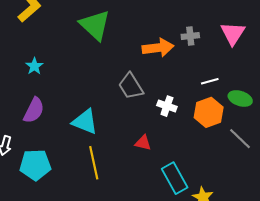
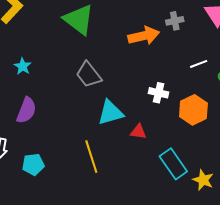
gray trapezoid: (131, 86) -> (89, 75), moved
orange hexagon: (209, 112) -> (193, 110), moved
cyan triangle: (85, 122) -> (110, 113), moved, turned -32
cyan pentagon: (35, 165) -> (33, 164), size x0.7

